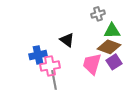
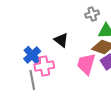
blue cross: (38, 55) -> (32, 55), turned -30
gray line: (54, 80) -> (32, 80), moved

